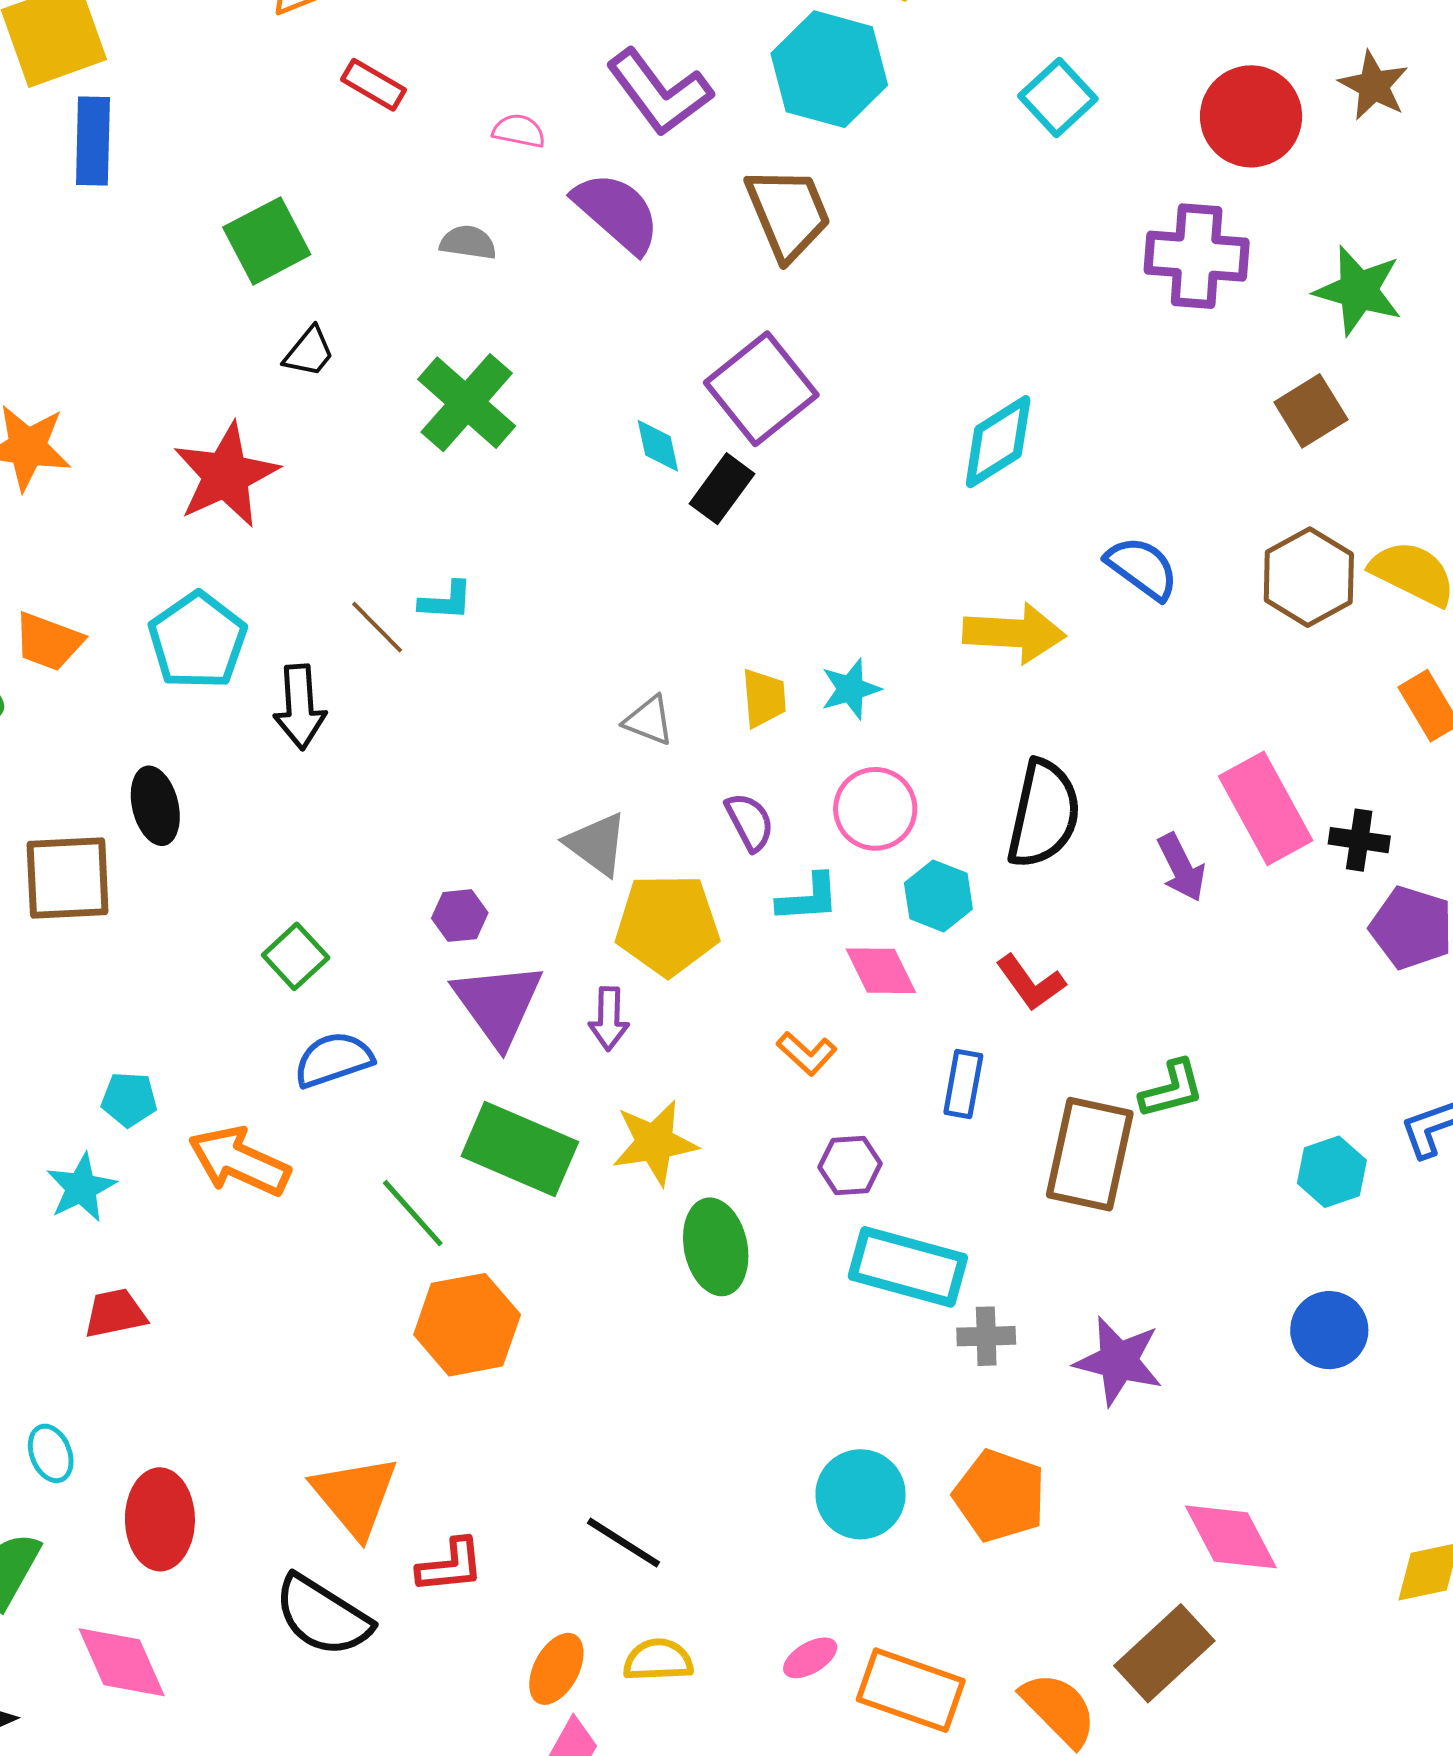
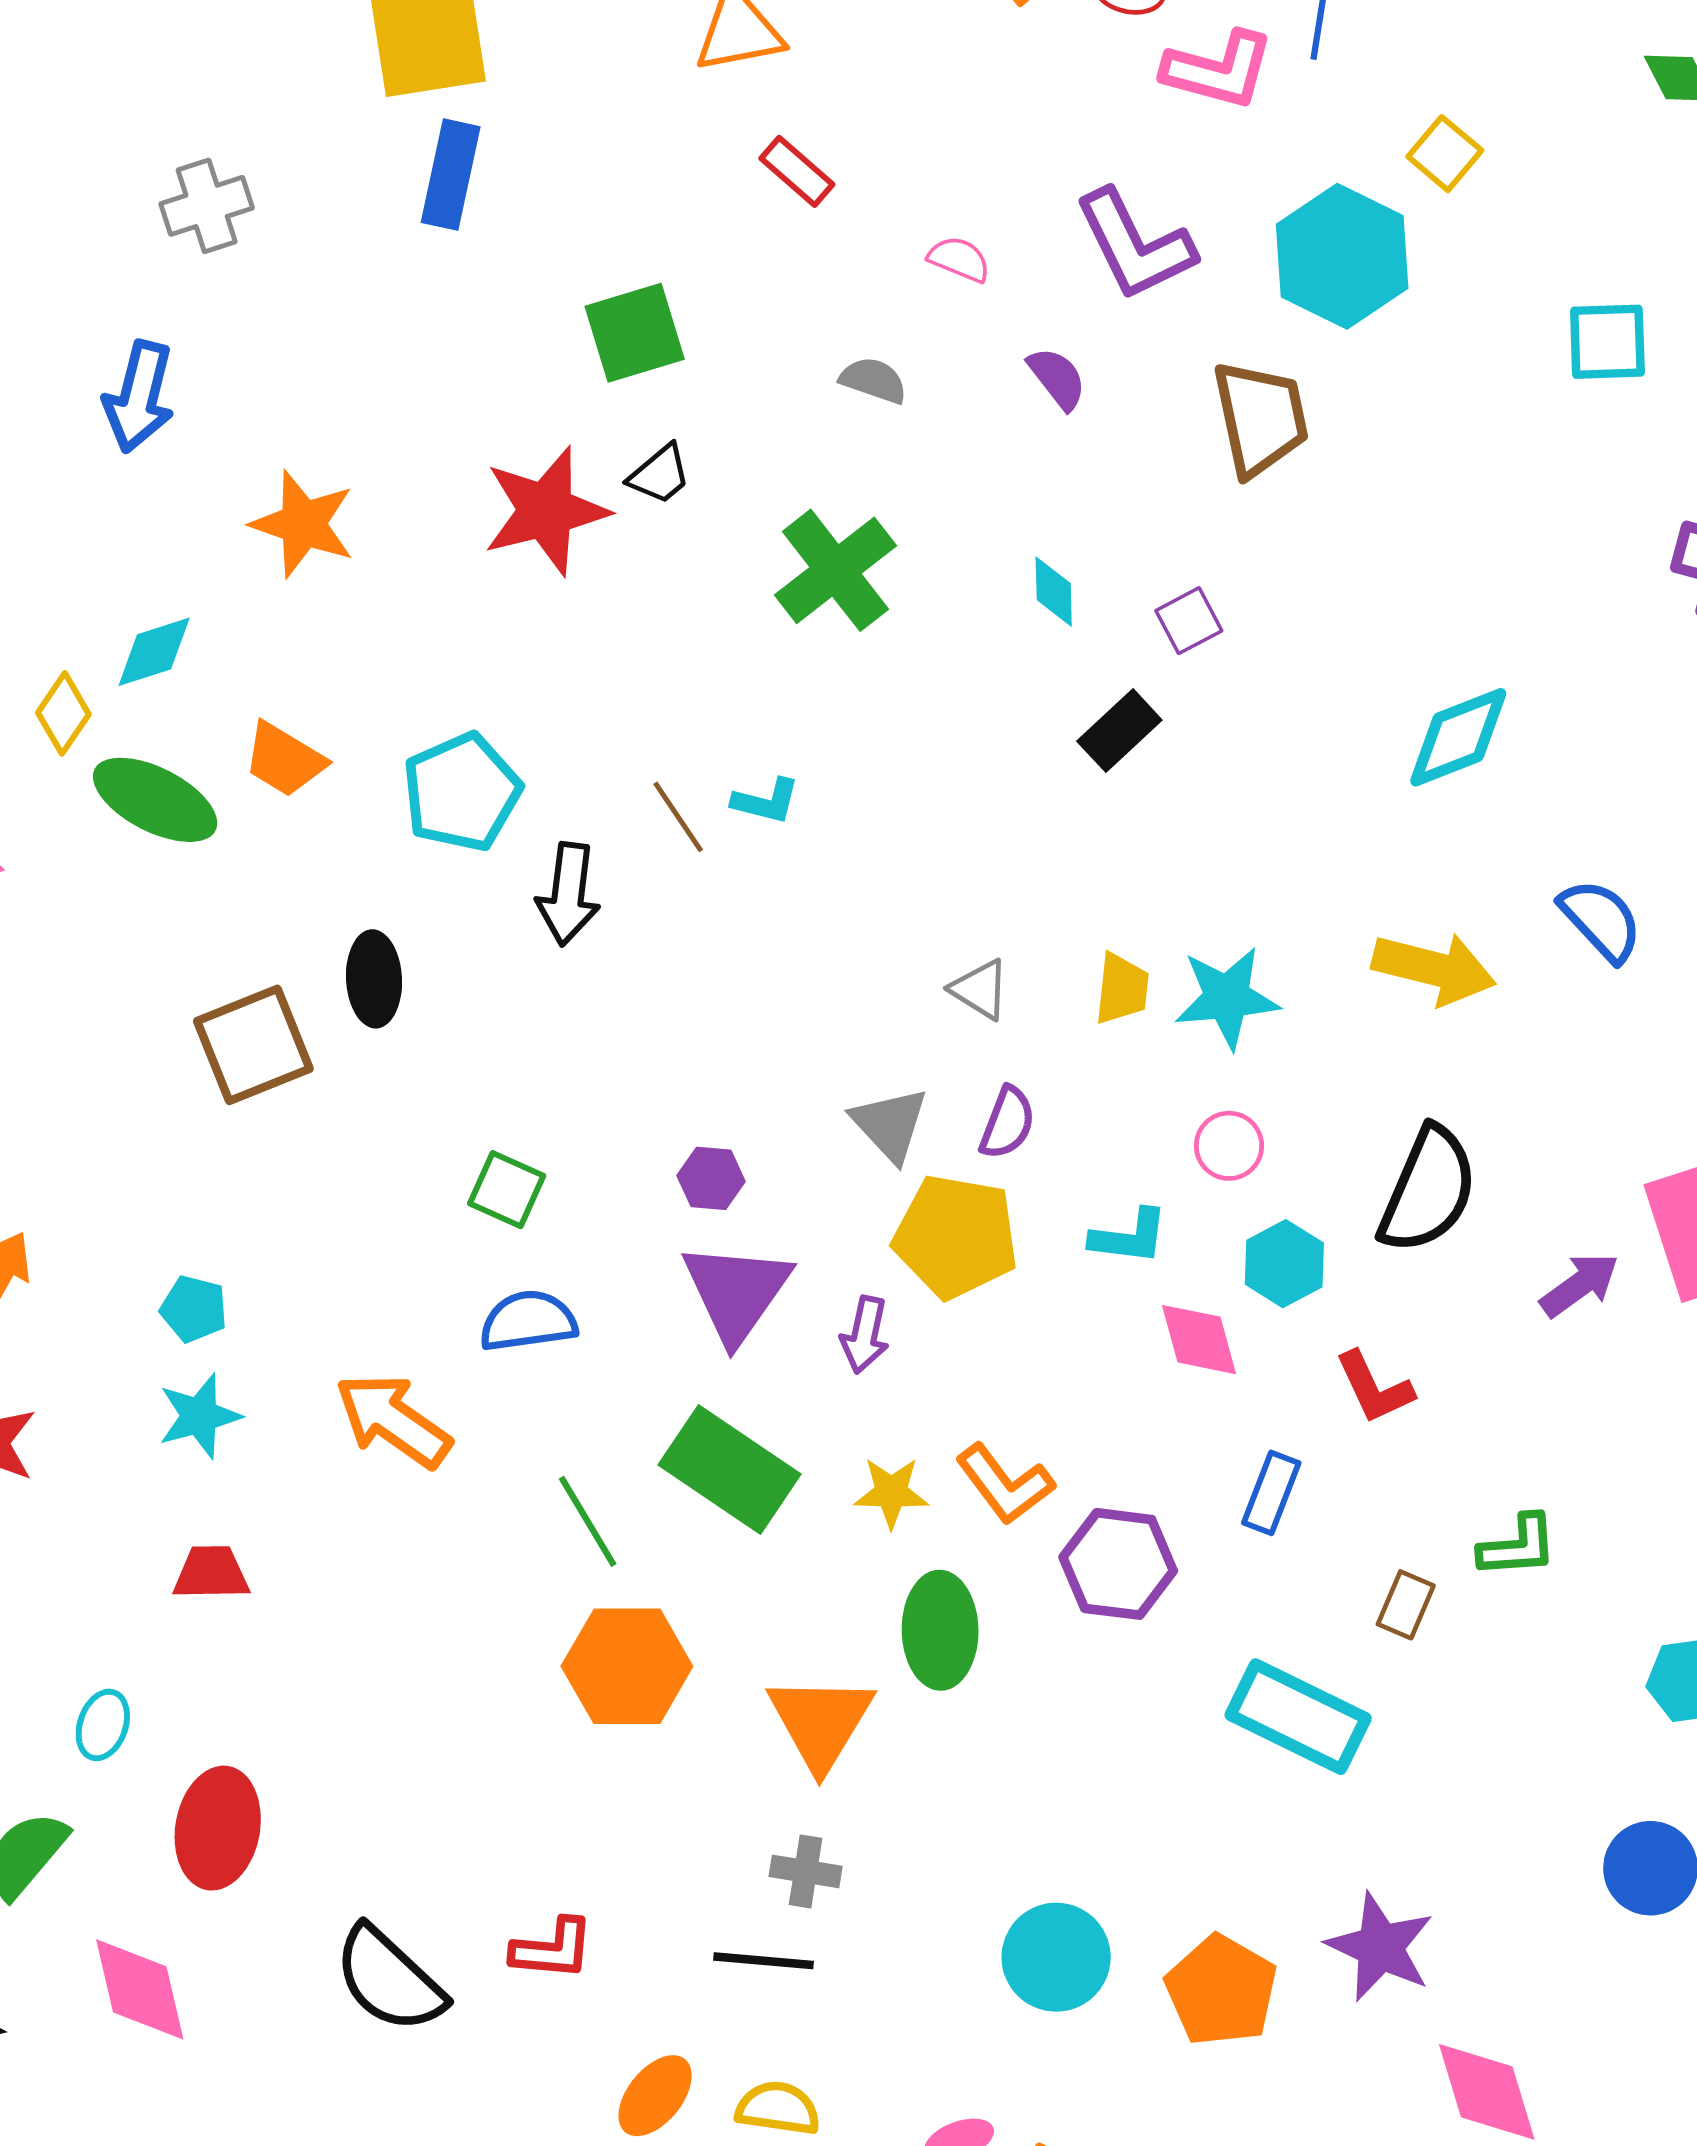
cyan square: (1058, 97) -> (1607, 342), turned 30
purple semicircle: (617, 212) -> (1057, 378), size x0.6
purple square: (761, 389) -> (1189, 621), size x0.5
cyan diamond: (658, 446) -> (1054, 592), moved
red star: (226, 475) -> (546, 511), moved
cyan star: (851, 689) -> (1227, 998), size x1.4
pink circle: (875, 809) -> (1229, 1146), size x0.7
purple semicircle: (750, 822) -> (1007, 1123), moved, turned 38
purple arrow: (1181, 868) -> (1580, 1285), turned -110
brown square: (68, 878) -> (253, 1045), turned -30
green square: (296, 956) -> (507, 1190), turned -34
orange L-shape: (807, 1053) -> (1005, 1484), moved, size x1.4
cyan pentagon: (129, 1099) -> (194, 1309), moved
yellow star: (655, 1143) -> (891, 1493), size x0.7
brown rectangle: (1090, 1154) -> (1406, 1605), size x0.5
purple hexagon: (850, 1165) -> (1118, 1564), size x1.5
cyan rectangle: (908, 1267) -> (1298, 1717), moved
gray cross: (986, 1336) -> (806, 1871), moved
purple star: (1119, 1361) -> (1380, 1947), moved
cyan ellipse: (51, 1453) -> (103, 1725), turned 30
orange triangle: (355, 1496) -> (821, 1722), moved
black line: (624, 1543) -> (763, 1961), turned -38

